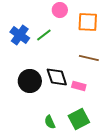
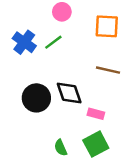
pink circle: (60, 10) -> (62, 12), moved
pink rectangle: (79, 86) -> (96, 114), moved

